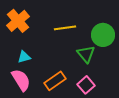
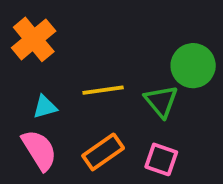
yellow line: (65, 28) -> (103, 90), moved
pink square: (86, 85) -> (161, 159), turned -30

